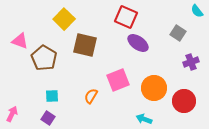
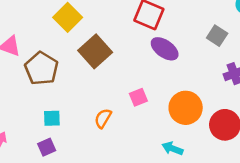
brown square: (85, 45) -> (95, 51), turned 35
pink square: (118, 80) -> (138, 97), size x0.6
purple square: (48, 118) -> (47, 147), turned 32

